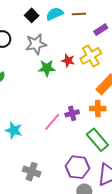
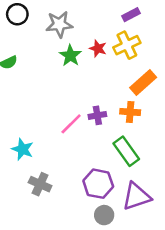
purple rectangle: (101, 30) -> (131, 15), moved
green star: (47, 68) -> (70, 56), turned 30
cyan star: (14, 130) -> (23, 149), moved

